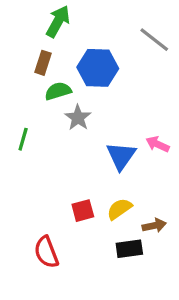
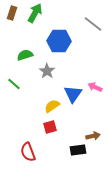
brown rectangle: (43, 63) -> (12, 13), moved
green semicircle: (58, 91) -> (25, 55), moved
green line: (23, 139) -> (14, 84), turned -64
yellow semicircle: (119, 209) -> (52, 106), moved

